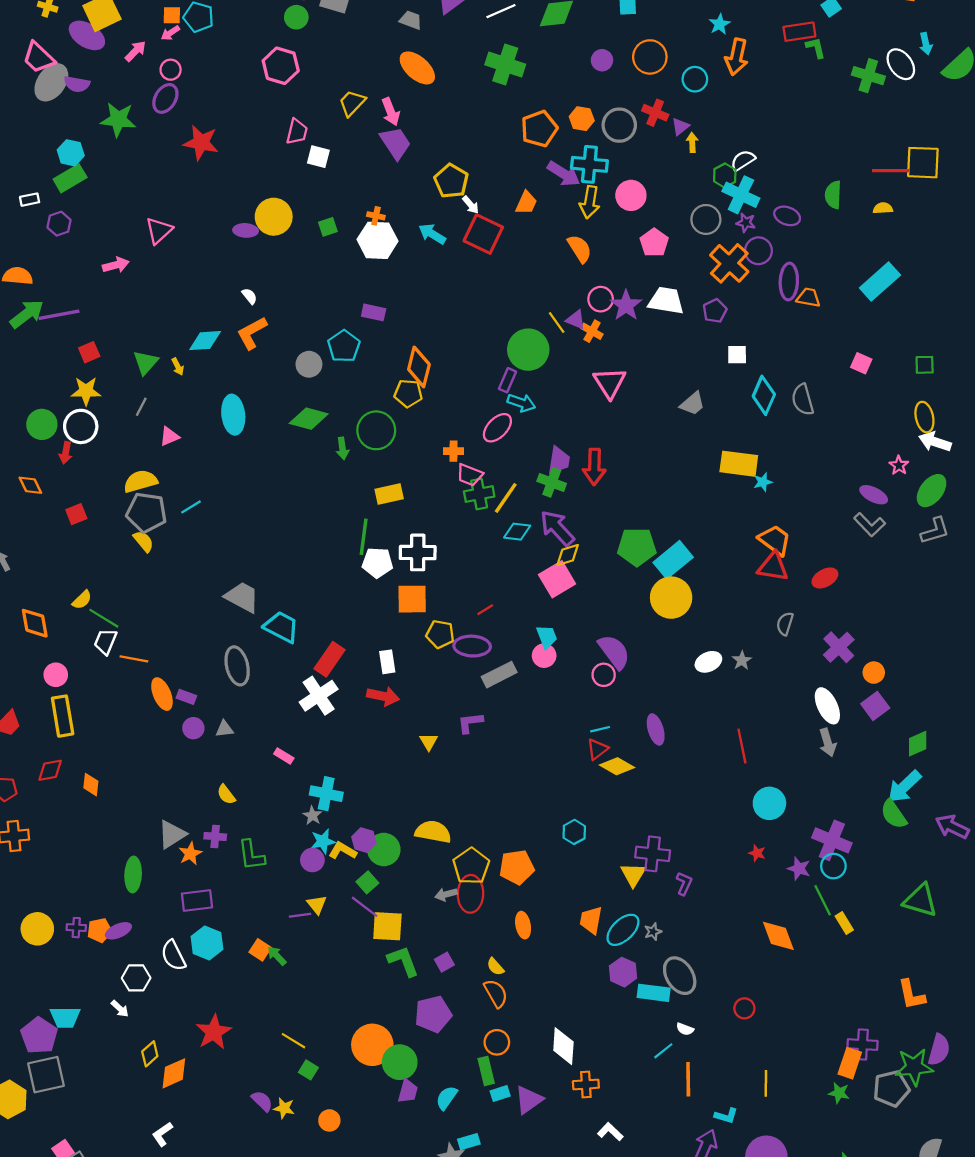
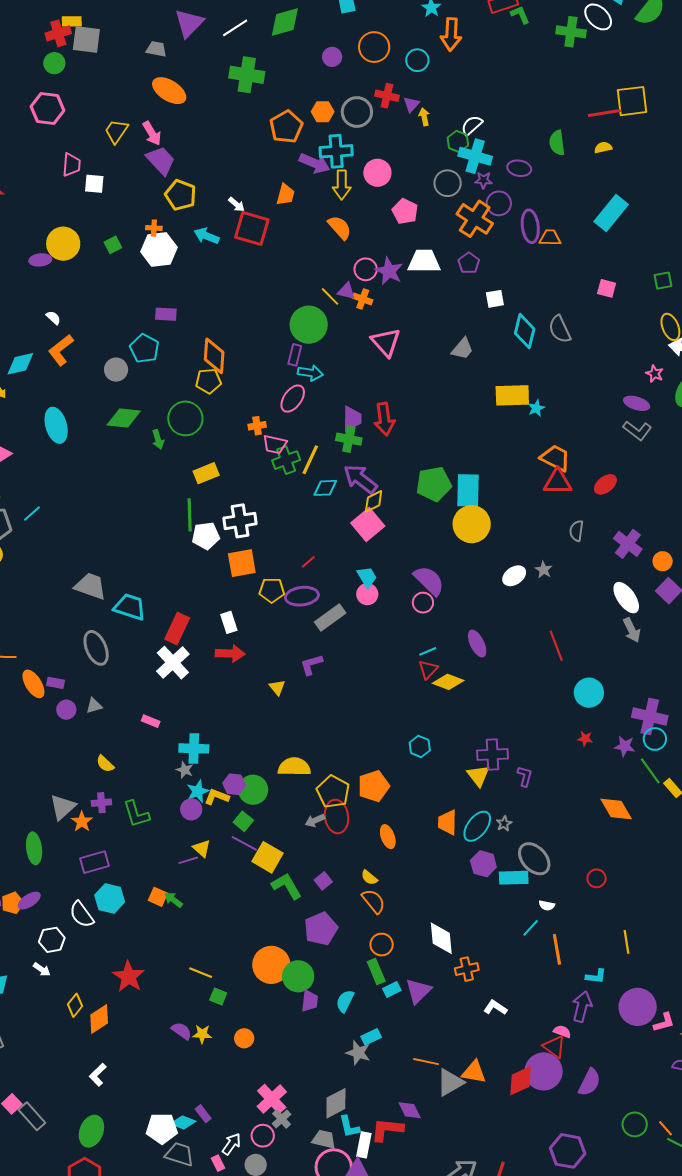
yellow pentagon: (451, 181) -> (181, 195), moved
cyan rectangle: (673, 560) -> (468, 490), turned -40
yellow square: (387, 926) -> (268, 857), turned 36

